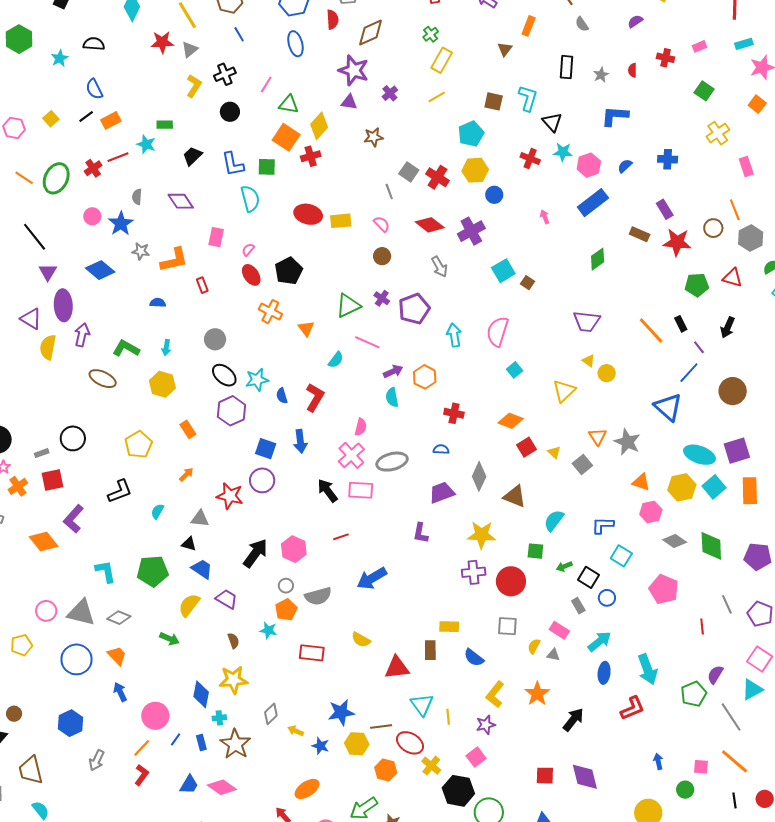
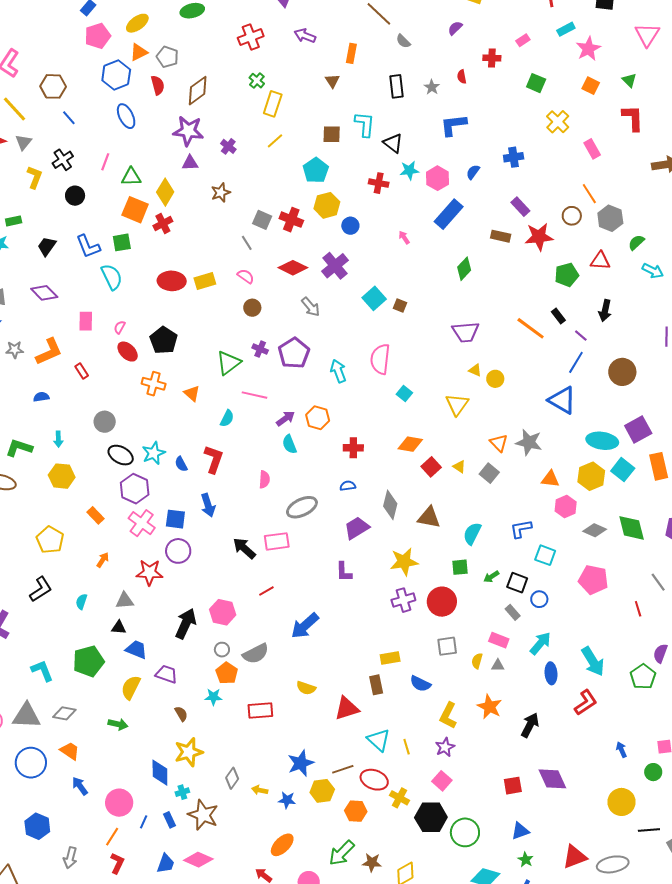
pink cross: (351, 455) -> (142, 523), moved

